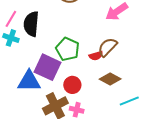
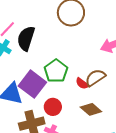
red semicircle: (96, 56) -> (82, 83), turned 40

